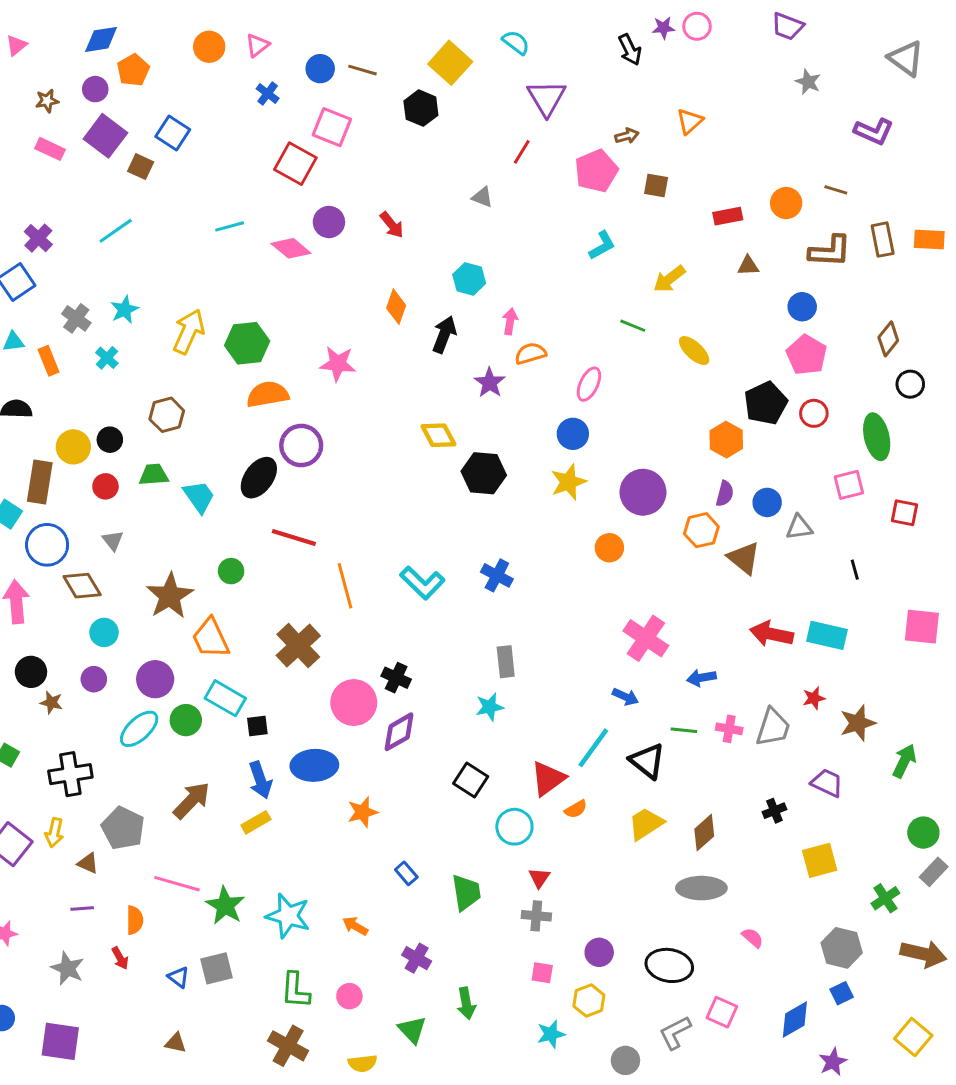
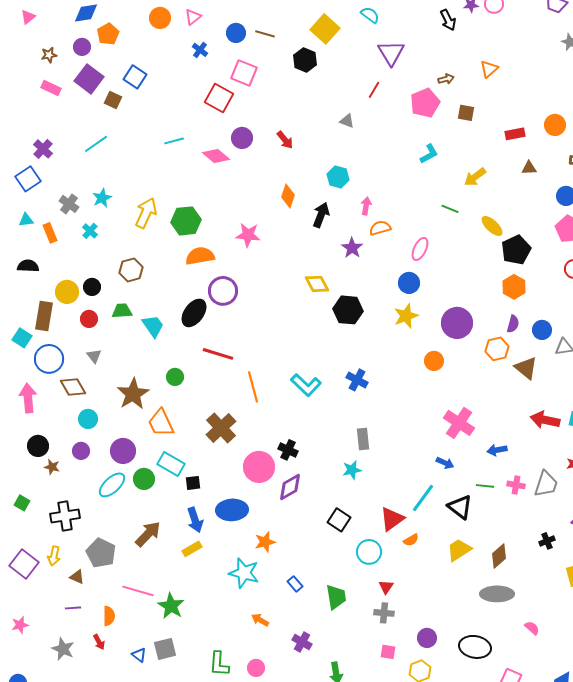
black pentagon: (766, 403) -> (516, 250), moved
cyan star: (288, 916) -> (244, 573), moved

